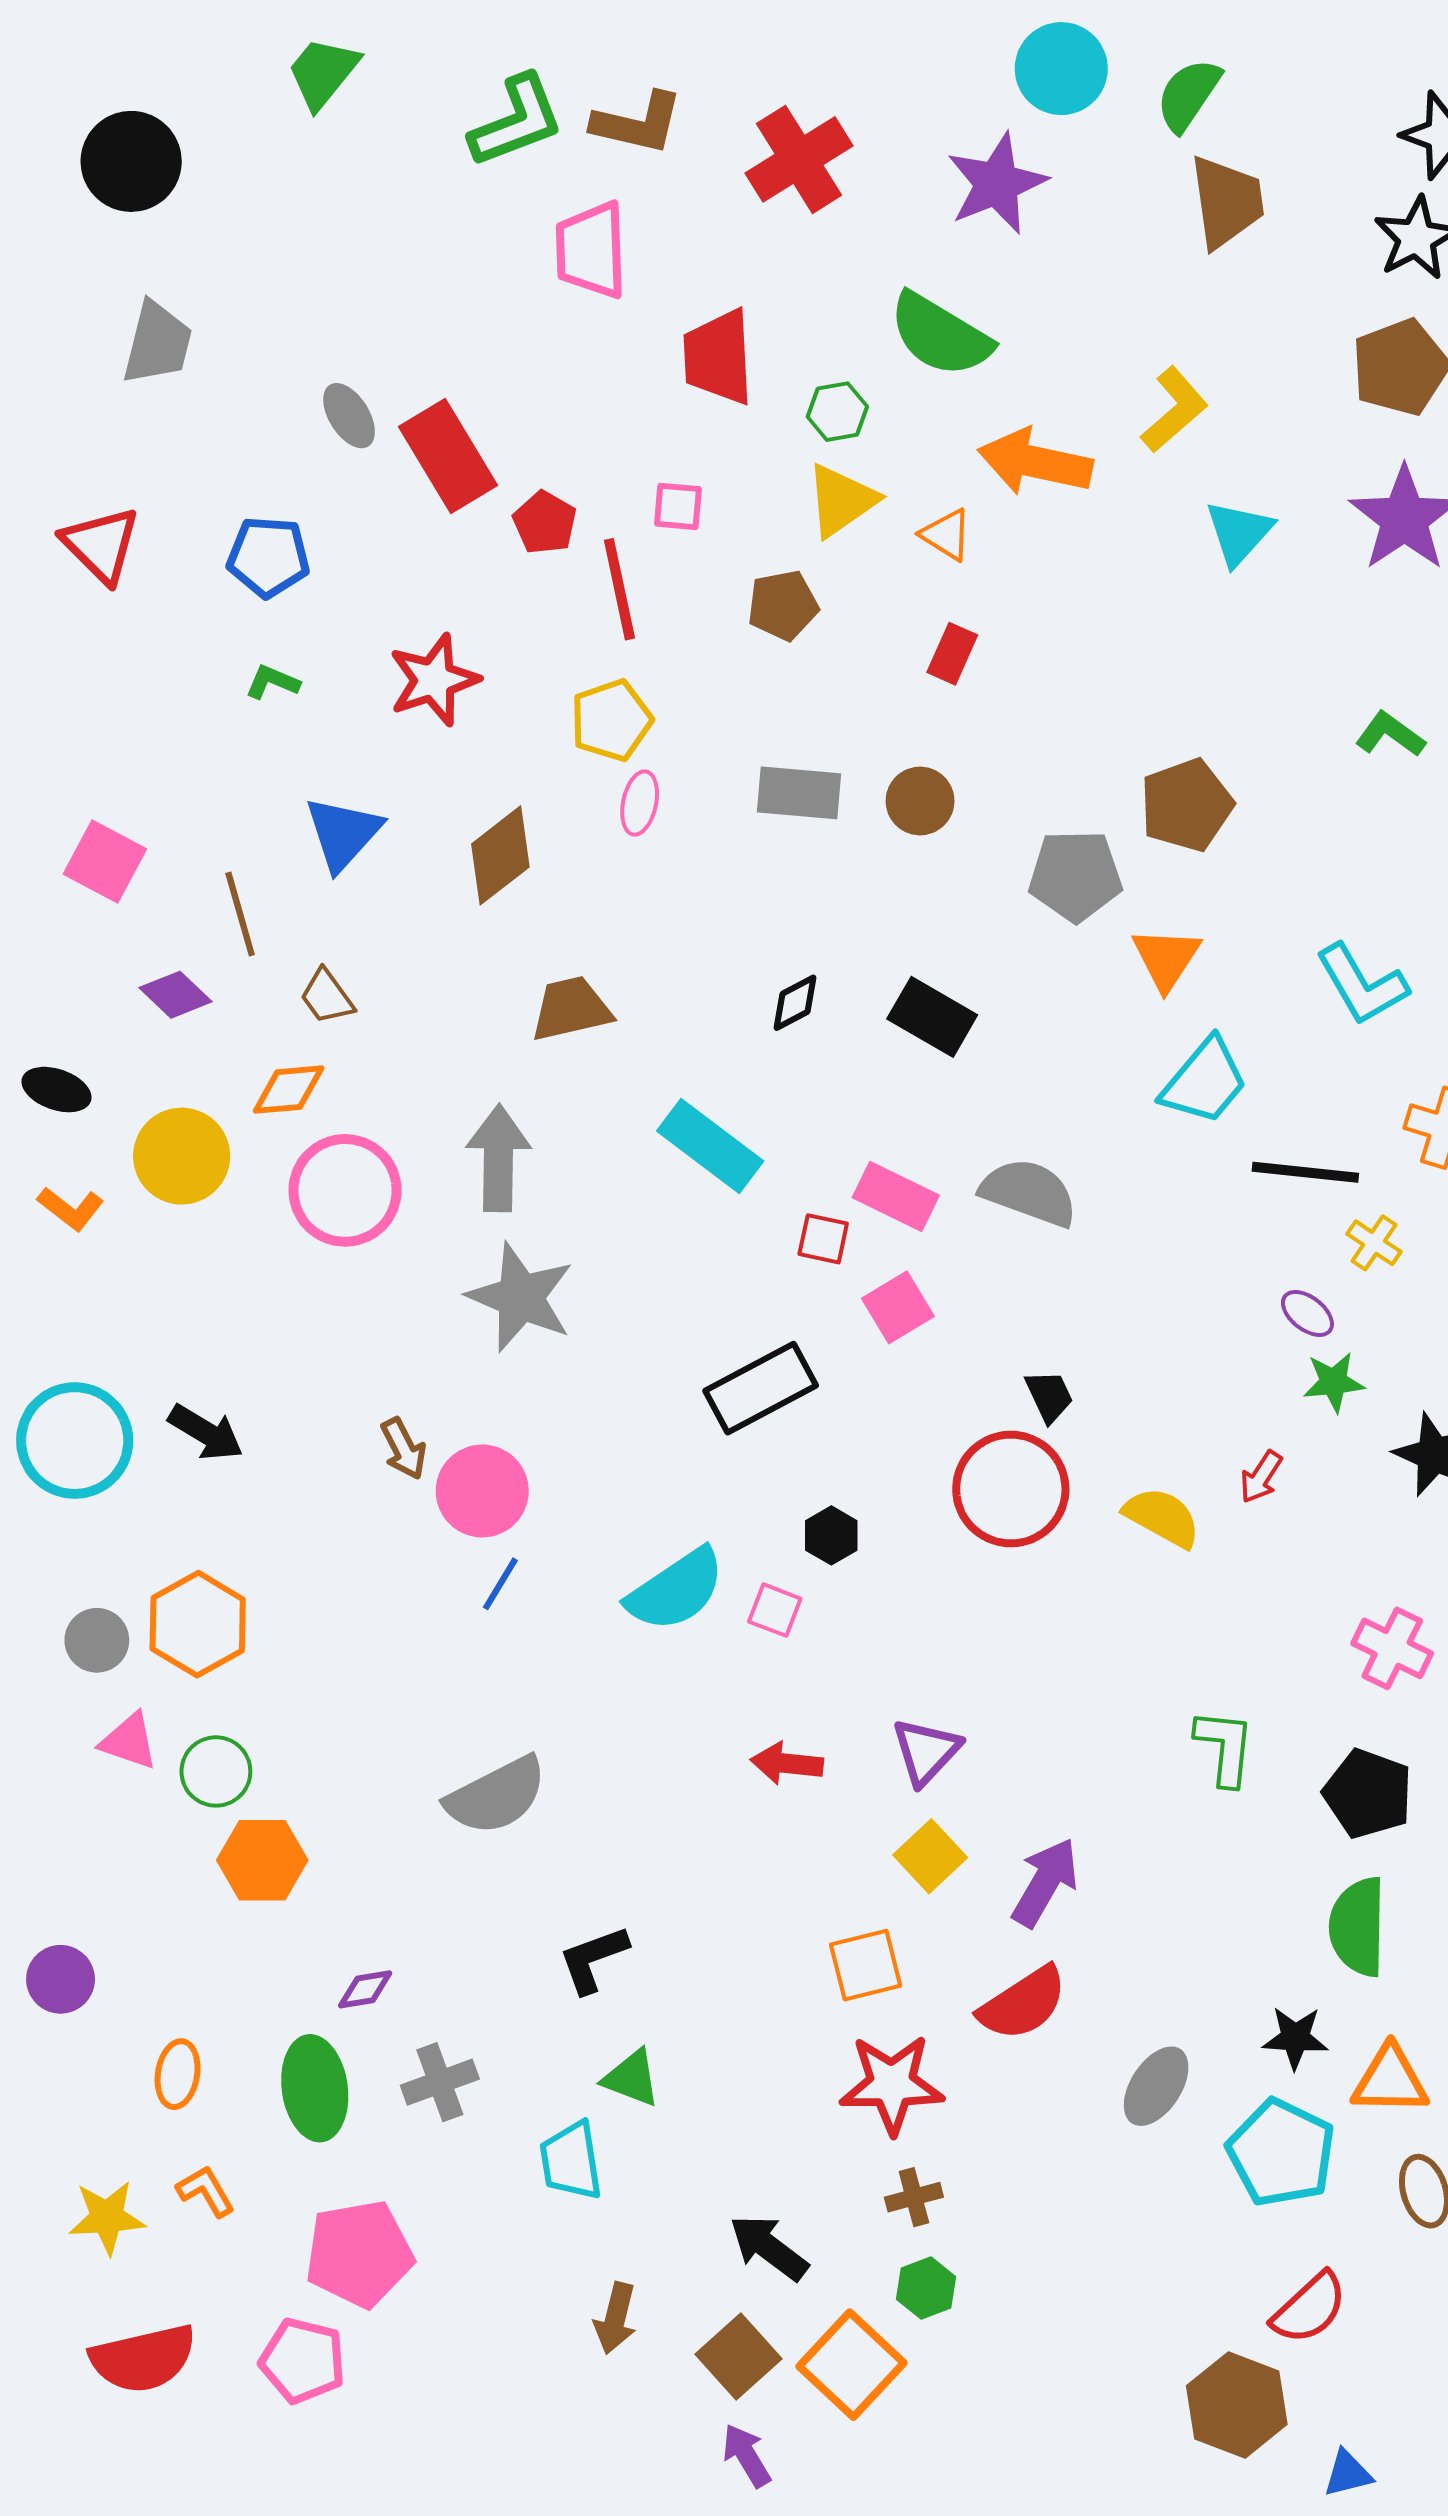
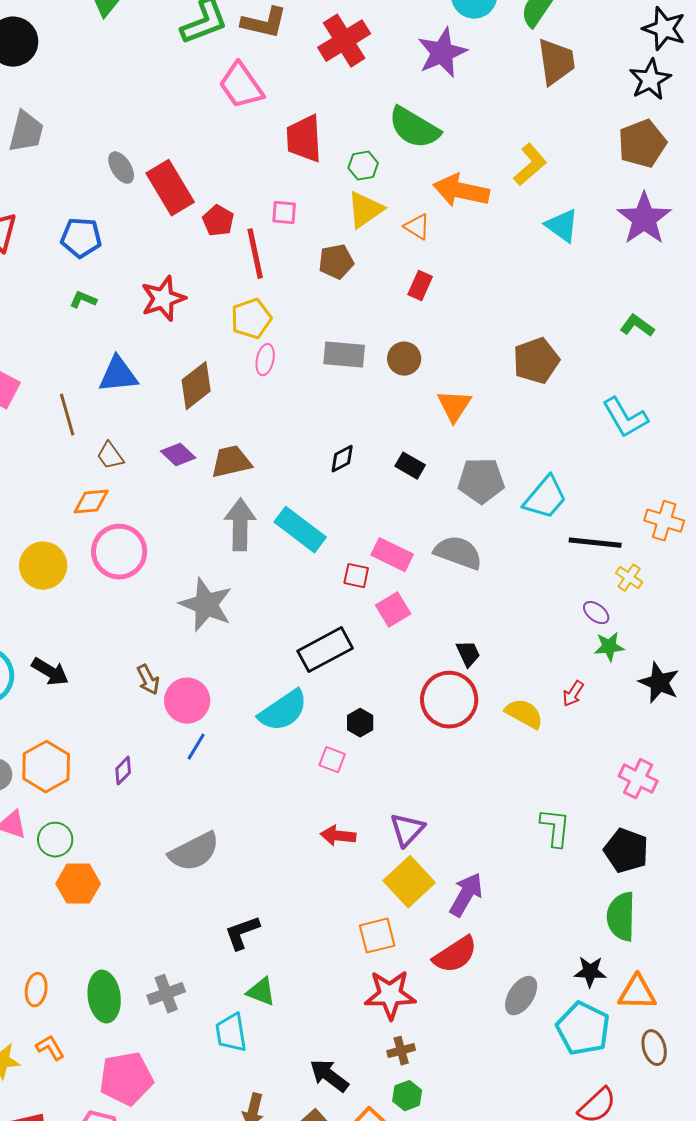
pink trapezoid: (591, 250) -> (241, 86), turned -33
cyan triangle: (1239, 533) -> (562, 226), turned -36
blue triangle: (343, 833) -> (118, 375), turned 42
gray pentagon: (1075, 876) -> (481, 481), moved
orange triangle: (1166, 958) -> (454, 406), moved
cyan L-shape: (1362, 985) -> (625, 418), moved
purple diamond: (176, 995) -> (178, 455), moved
black rectangle: (932, 1017) -> (410, 466), size x0.7
yellow circle: (182, 1156) -> (43, 566), moved
gray arrow: (498, 1158) -> (240, 525), moved
cyan semicircle: (676, 1590) -> (283, 711), moved
yellow square: (930, 1856) -> (409, 882), size x1.4
purple diamond: (365, 1989) -> (123, 771), moved, turned -36

